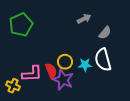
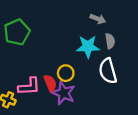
gray arrow: (84, 19) -> (98, 19), moved, turned 48
gray semicircle: (105, 33) -> (110, 41), turned -48
cyan star: (85, 65) -> (88, 47), moved, size x1.5

